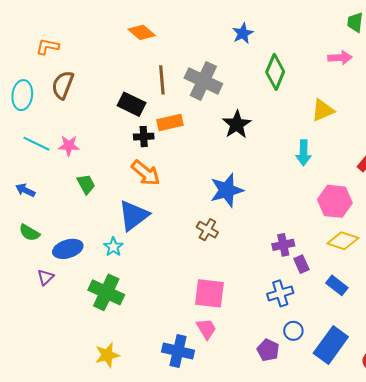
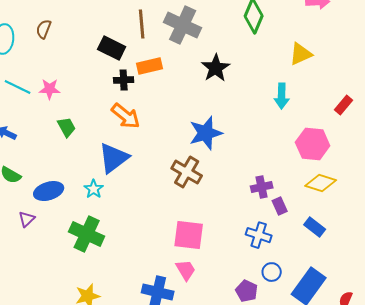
brown semicircle: (63, 85) -> (44, 29), size x0.7
brown cross: (207, 230) -> (187, 172), size x1.4
blue cross: (280, 293) -> (259, 235), turned 35

